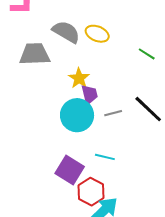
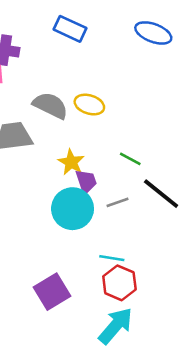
green line: (147, 54) -> (130, 159), moved
purple square: (70, 170) -> (52, 292), moved, turned 32
red hexagon: (91, 192) -> (119, 283), moved

